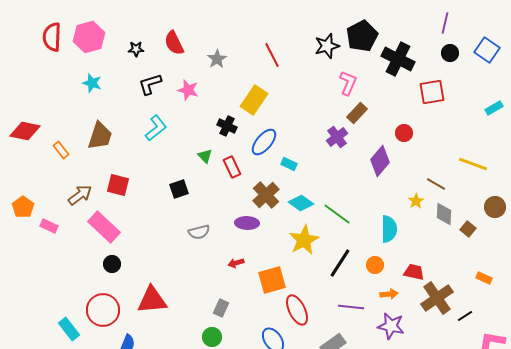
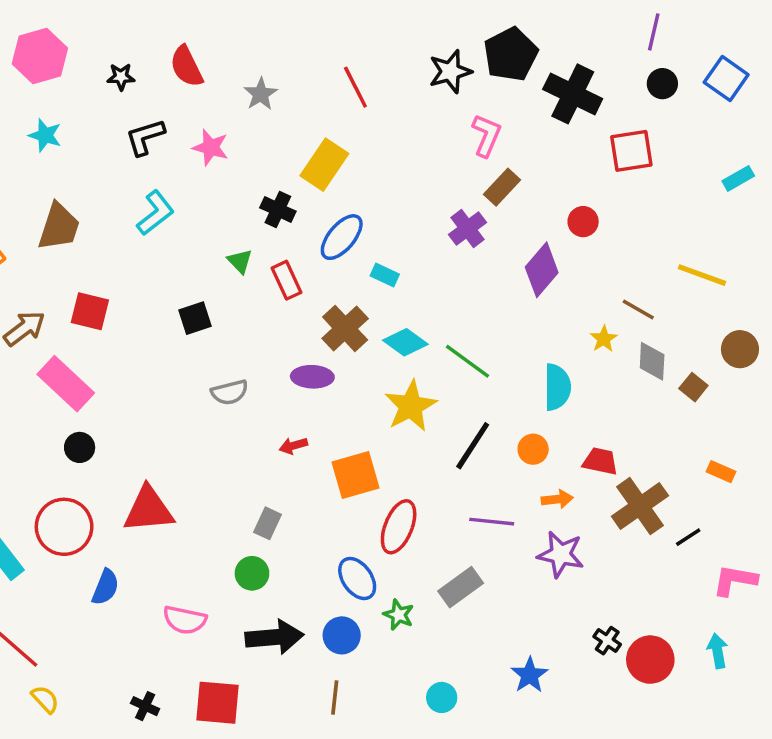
red ellipse: (297, 310) -> (399, 527), turned 48

